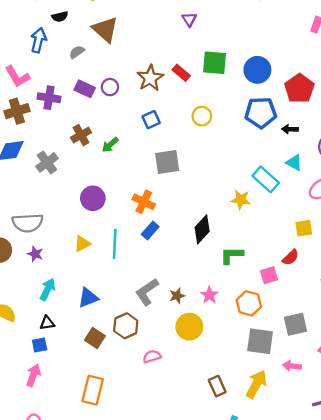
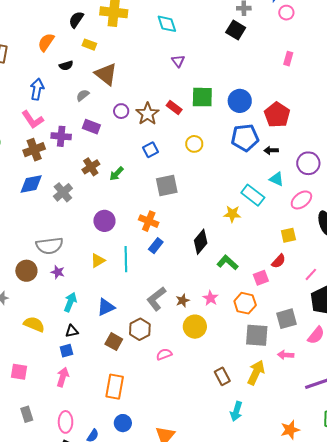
blue arrow: (38, 40) -> (37, 89), moved
purple circle: (110, 87) -> (121, 111), moved
green L-shape: (232, 255) -> (228, 263), turned 45

